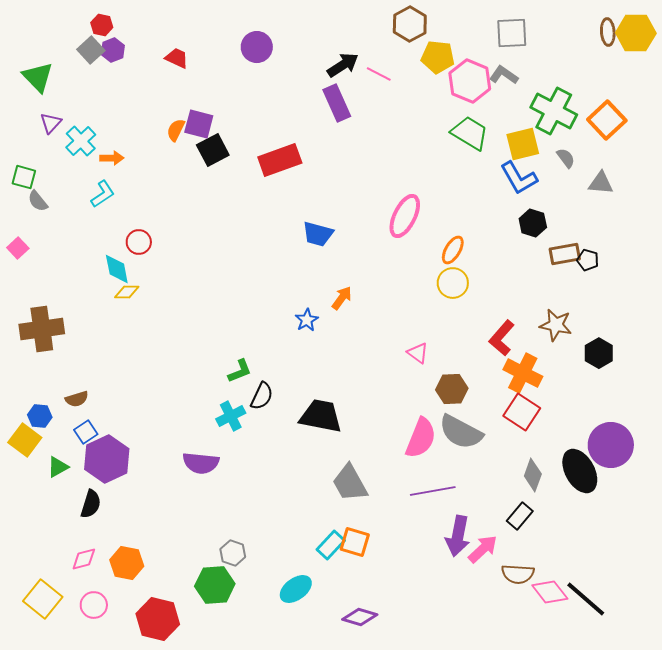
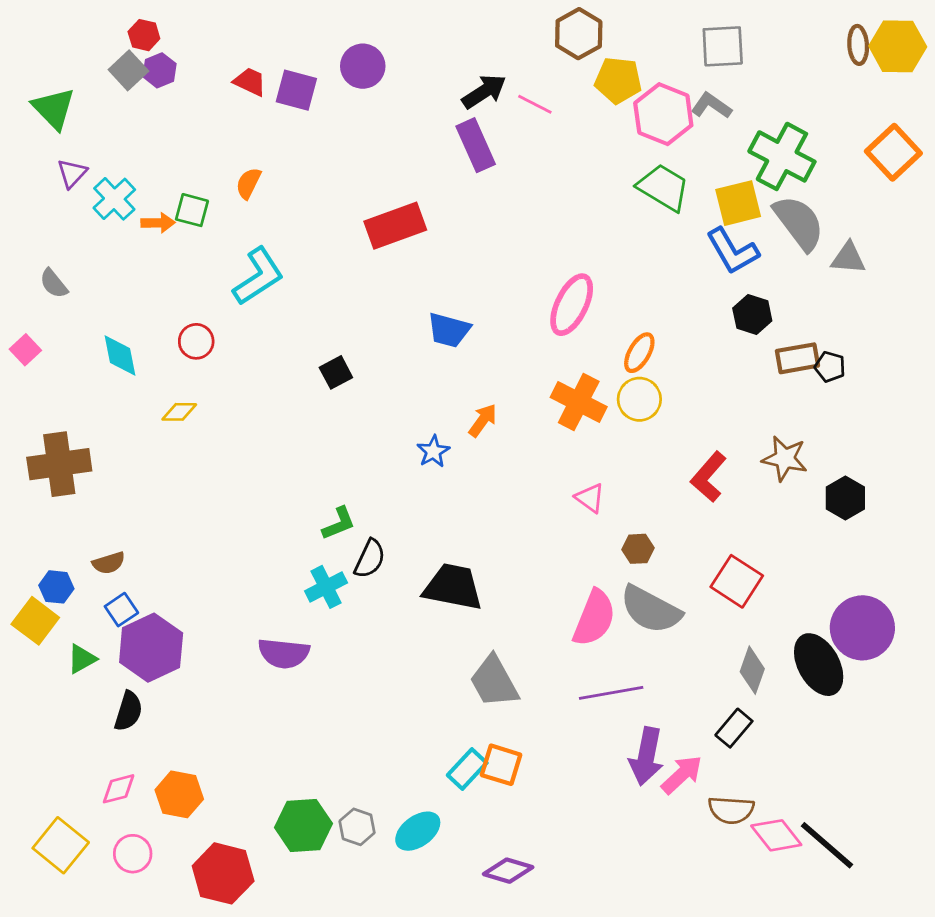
orange square: (607, 120) -> (893, 152), moved
purple square: (199, 124) -> (296, 90), moved
black square: (213, 150) -> (336, 372), moved, size x0.7
gray semicircle: (566, 158) -> (799, 223), size x2.0
green square: (24, 177) -> (192, 210), moved
cyan L-shape: (103, 194) -> (258, 276), moved, size x1.5
cyan diamond: (117, 269) -> (120, 355), moved
orange cross: (523, 373) -> (579, 402), moved
brown hexagon: (452, 389) -> (638, 549), size x0.7
gray hexagon: (233, 553) -> (357, 827), moved

